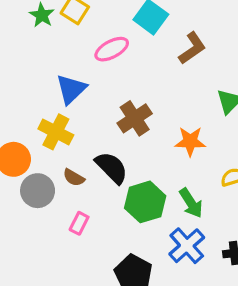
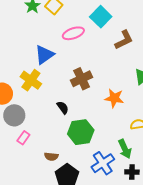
black semicircle: (112, 168) -> (63, 108), size x0.6
brown semicircle: (74, 178) -> (51, 156), moved, turned -32
green arrow: (191, 203) -> (125, 149), moved
pink rectangle: (79, 223) -> (23, 138), moved

